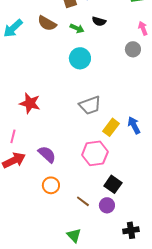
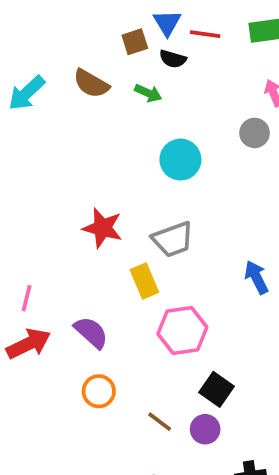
black semicircle: (99, 21) -> (173, 59), moved
cyan circle: (80, 58) -> (180, 160), moved
red star: (30, 103) -> (103, 228), moved
yellow rectangle: (111, 127) -> (144, 281), moved, turned -60

